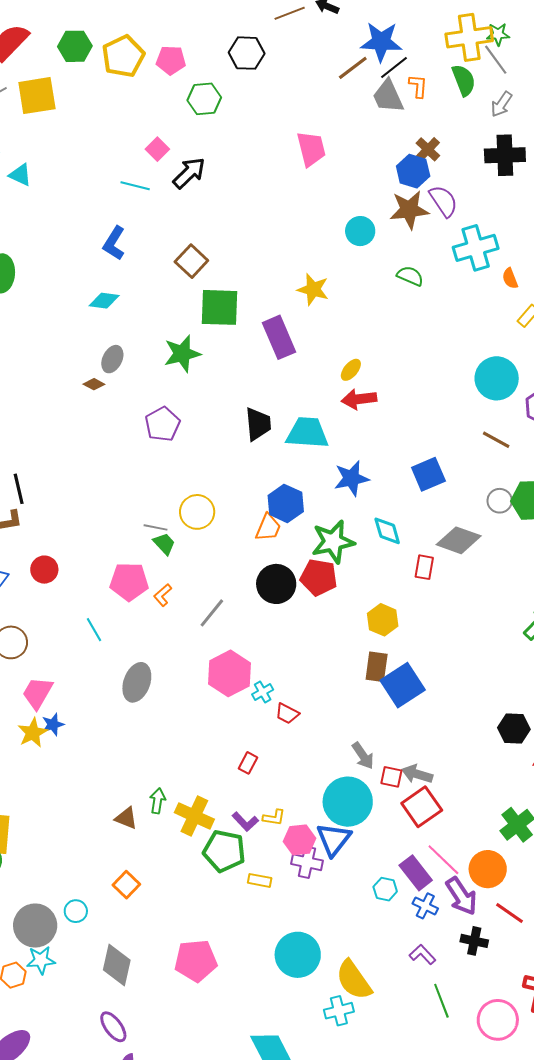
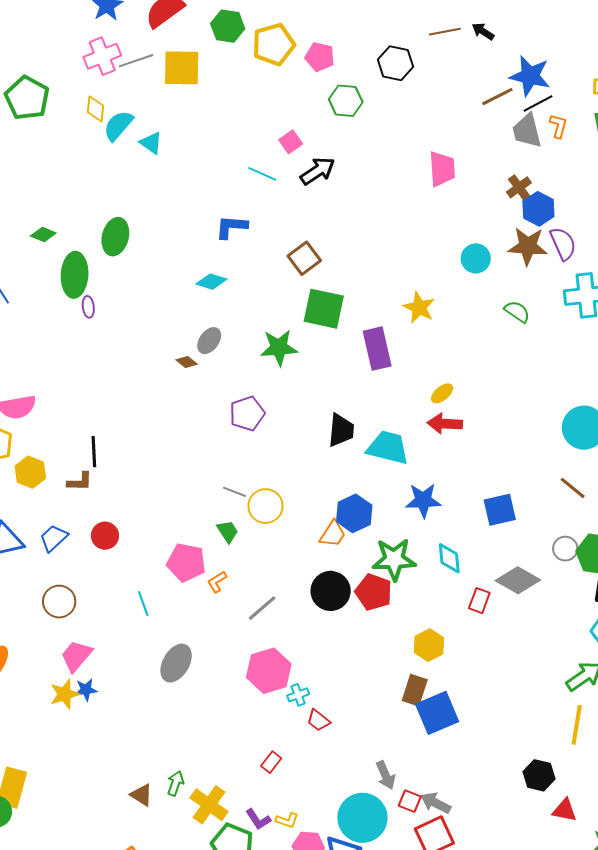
brown cross: (428, 149) -> (519, 187), moved
blue L-shape: (114, 243) -> (231, 227), turned 52
gray line: (156, 527) -> (234, 492), moved

